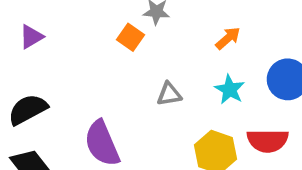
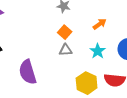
orange square: (131, 37) -> (65, 32), moved

